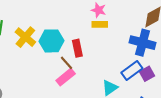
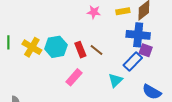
yellow rectangle: (100, 24) -> (123, 11), moved
brown line: (66, 63) -> (96, 50), moved
purple square: (147, 74) -> (146, 50), moved, turned -32

